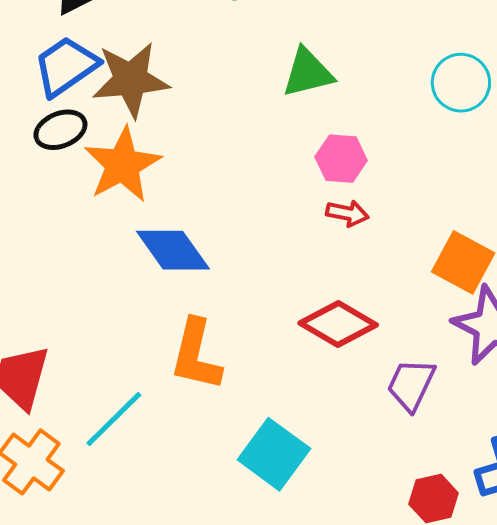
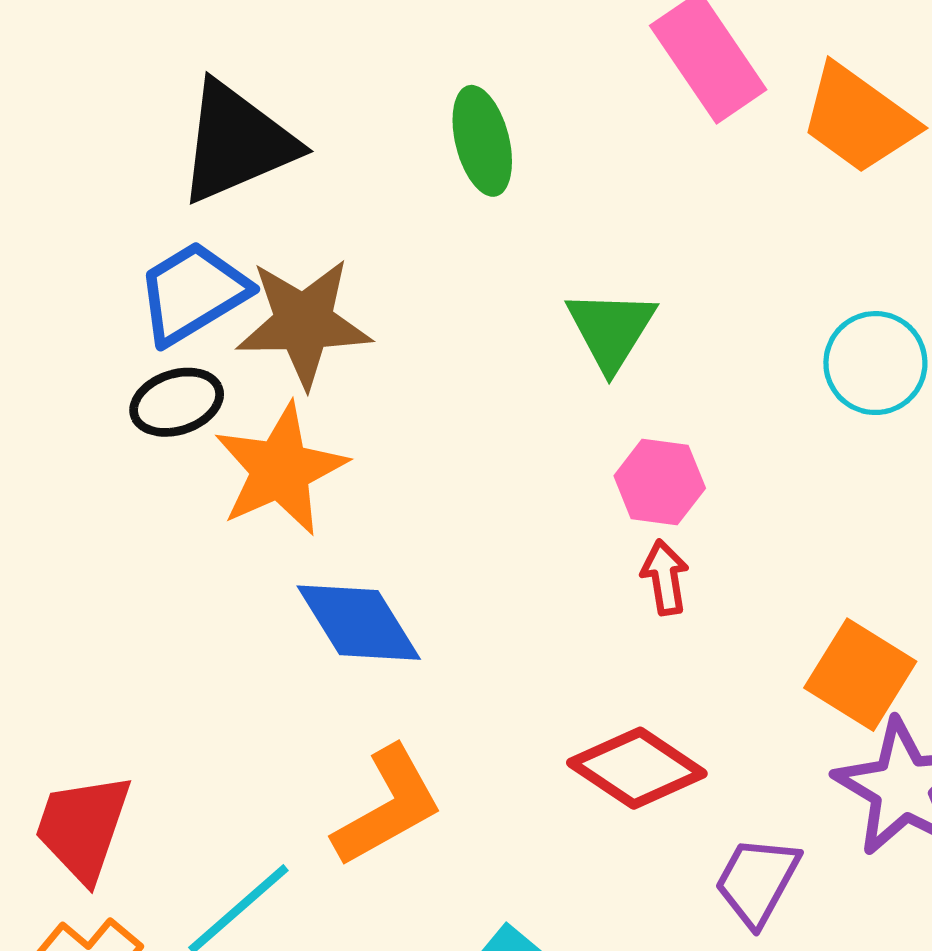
green triangle: (308, 73) -> (611, 330), turned -48
red arrow: (347, 213) -> (665, 577), turned -114
orange L-shape: (196, 355) -> (388, 807), turned -136

